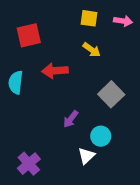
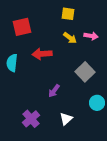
pink arrow: (123, 21) -> (91, 36), moved
cyan circle: (101, 136) -> (97, 103), moved
purple cross: (29, 164) -> (31, 119), moved

